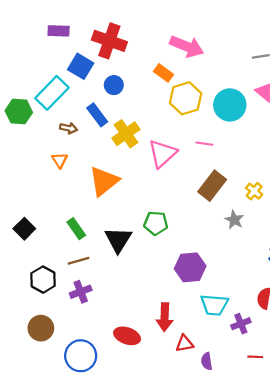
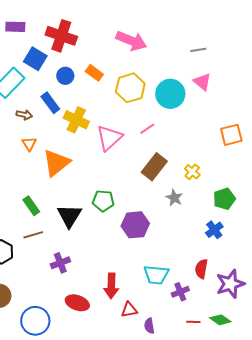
orange rectangle: (164, 73) -> (94, 73), moved
yellow cross: (126, 134) -> (76, 120), turned -30
pink line: (204, 144) -> (147, 129), turned -42
orange triangle: (60, 160) -> (29, 144), moved
purple hexagon: (190, 267) -> (135, 225), moved
purple cross: (81, 292) -> (60, 263), moved

